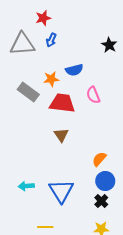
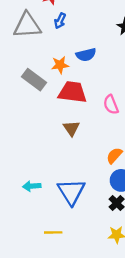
pink semicircle: (93, 95) -> (111, 105), moved

